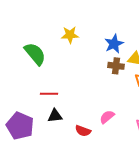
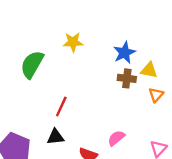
green semicircle: (35, 54) -> (32, 64), turned -110
red line: (49, 94) -> (61, 106), moved, turned -66

